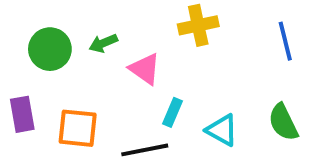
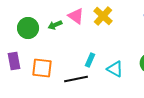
yellow cross: (198, 25) -> (103, 16), turned -36
pink triangle: (145, 69) -> (76, 16), moved

